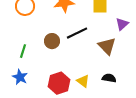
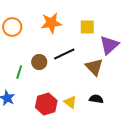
purple triangle: (122, 24) -> (109, 45), size x1.5
green line: (23, 51) -> (19, 72), moved

